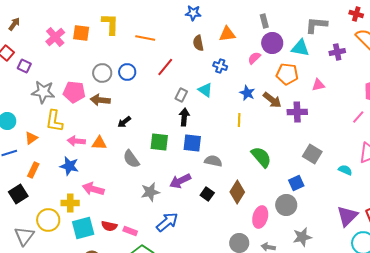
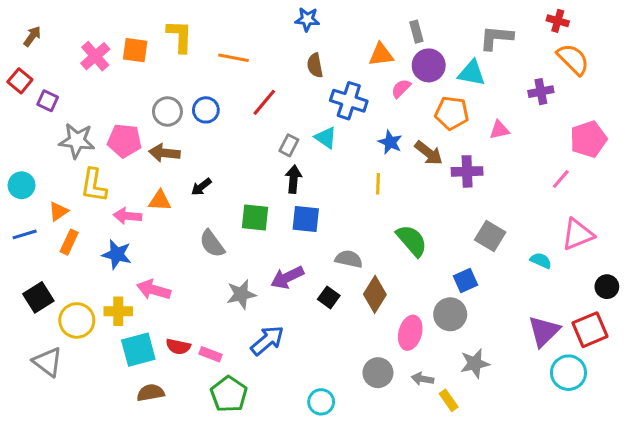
orange triangle: (227, 34) -> (381, 55), moved
purple cross: (337, 52) -> (541, 92), moved
blue cross: (220, 66) -> (349, 101), size x1.6
orange triangle: (99, 143) -> (160, 201), moved
gray semicircle: (213, 161) -> (349, 259), moved
orange rectangle: (33, 170) -> (69, 242), moved
yellow circle: (48, 220) -> (77, 320), moved
gray triangle: (24, 236) -> (48, 362), turned -30

